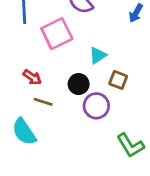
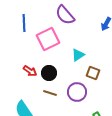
black circle: (79, 84) -> (49, 73), moved
brown line: (43, 102) -> (50, 93), moved

